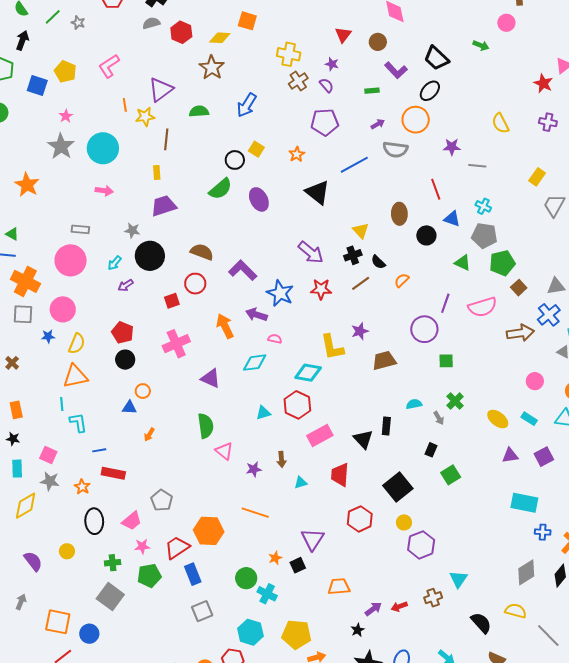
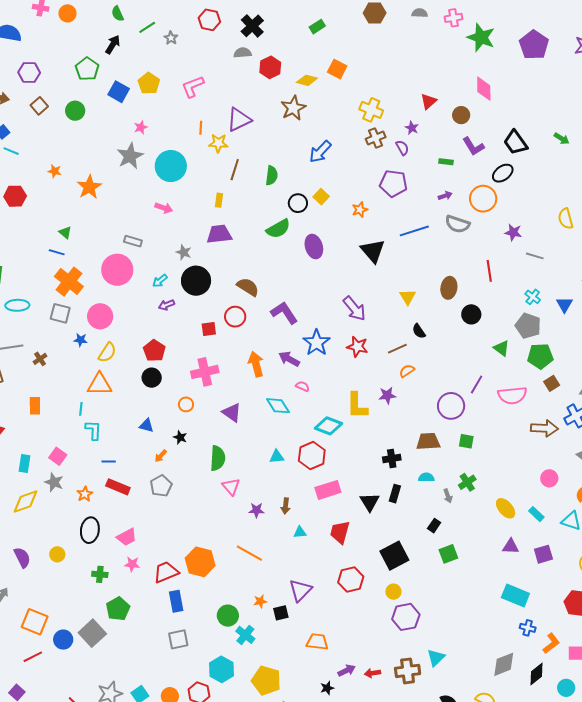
green semicircle: (199, 111) -> (272, 175), moved, turned 90
blue triangle: (452, 219) -> (565, 305), moved, turned 30
black cross: (353, 255) -> (392, 458), moved
orange semicircle: (402, 280) -> (407, 371), moved
brown trapezoid: (384, 360) -> (428, 441), moved
cyan diamond: (255, 363) -> (278, 406), turned 55
orange circle: (143, 391) -> (186, 404), moved
black star: (13, 439) -> (180, 437), moved
gray pentagon: (162, 500) -> (161, 486), moved
green pentagon: (149, 576) -> (118, 609), moved, turned -30
gray square: (110, 597) -> (92, 633), moved
brown cross: (433, 598) -> (408, 671), size x1.4

